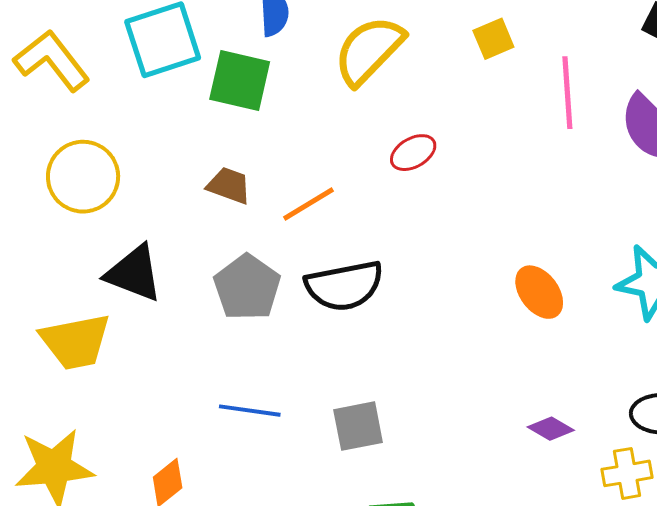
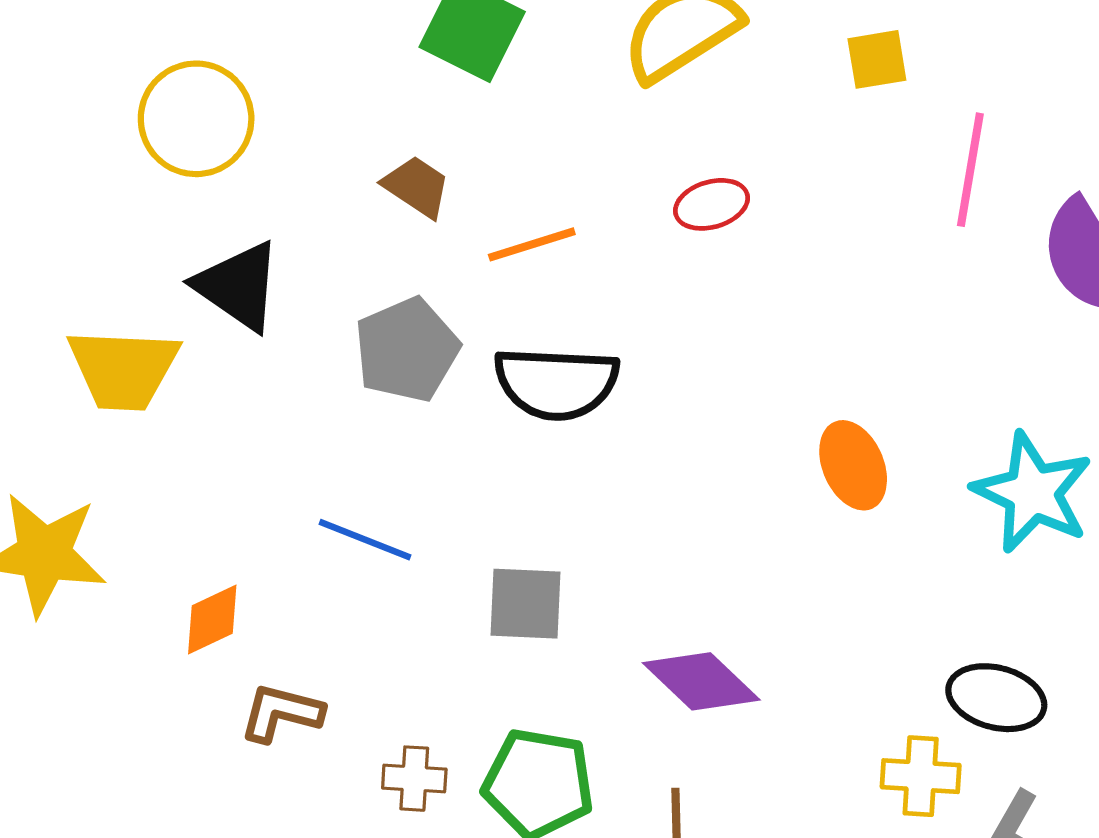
purple diamond: (551, 429) -> (701, 681), moved, size x1.6

